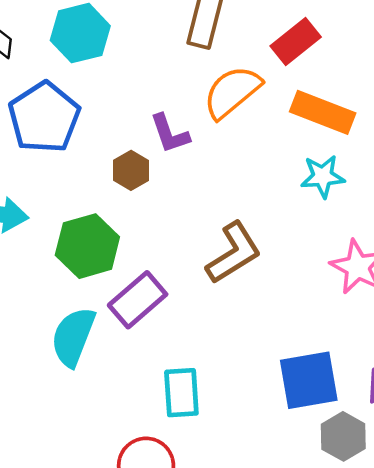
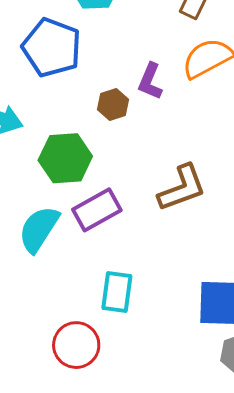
blue pentagon: (44, 117) -> (52, 47), turned -30
purple L-shape: (170, 134) -> (150, 81), turned 30

